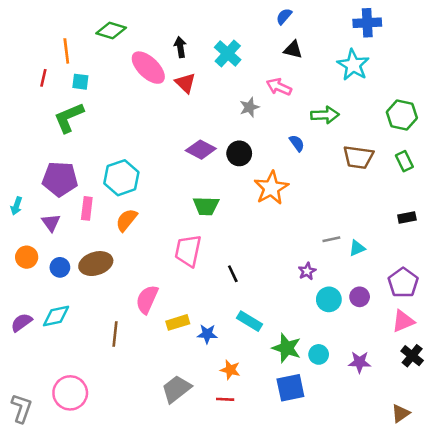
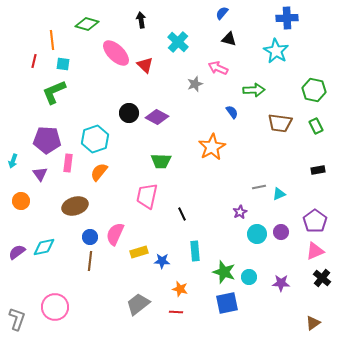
black arrow: (180, 47) -> (141, 20), moved
black circle: (239, 153) -> (129, 113), moved
blue circle: (60, 267) -> (90, 237), moved
cyan rectangle: (249, 321) -> (195, 251), turned 54

